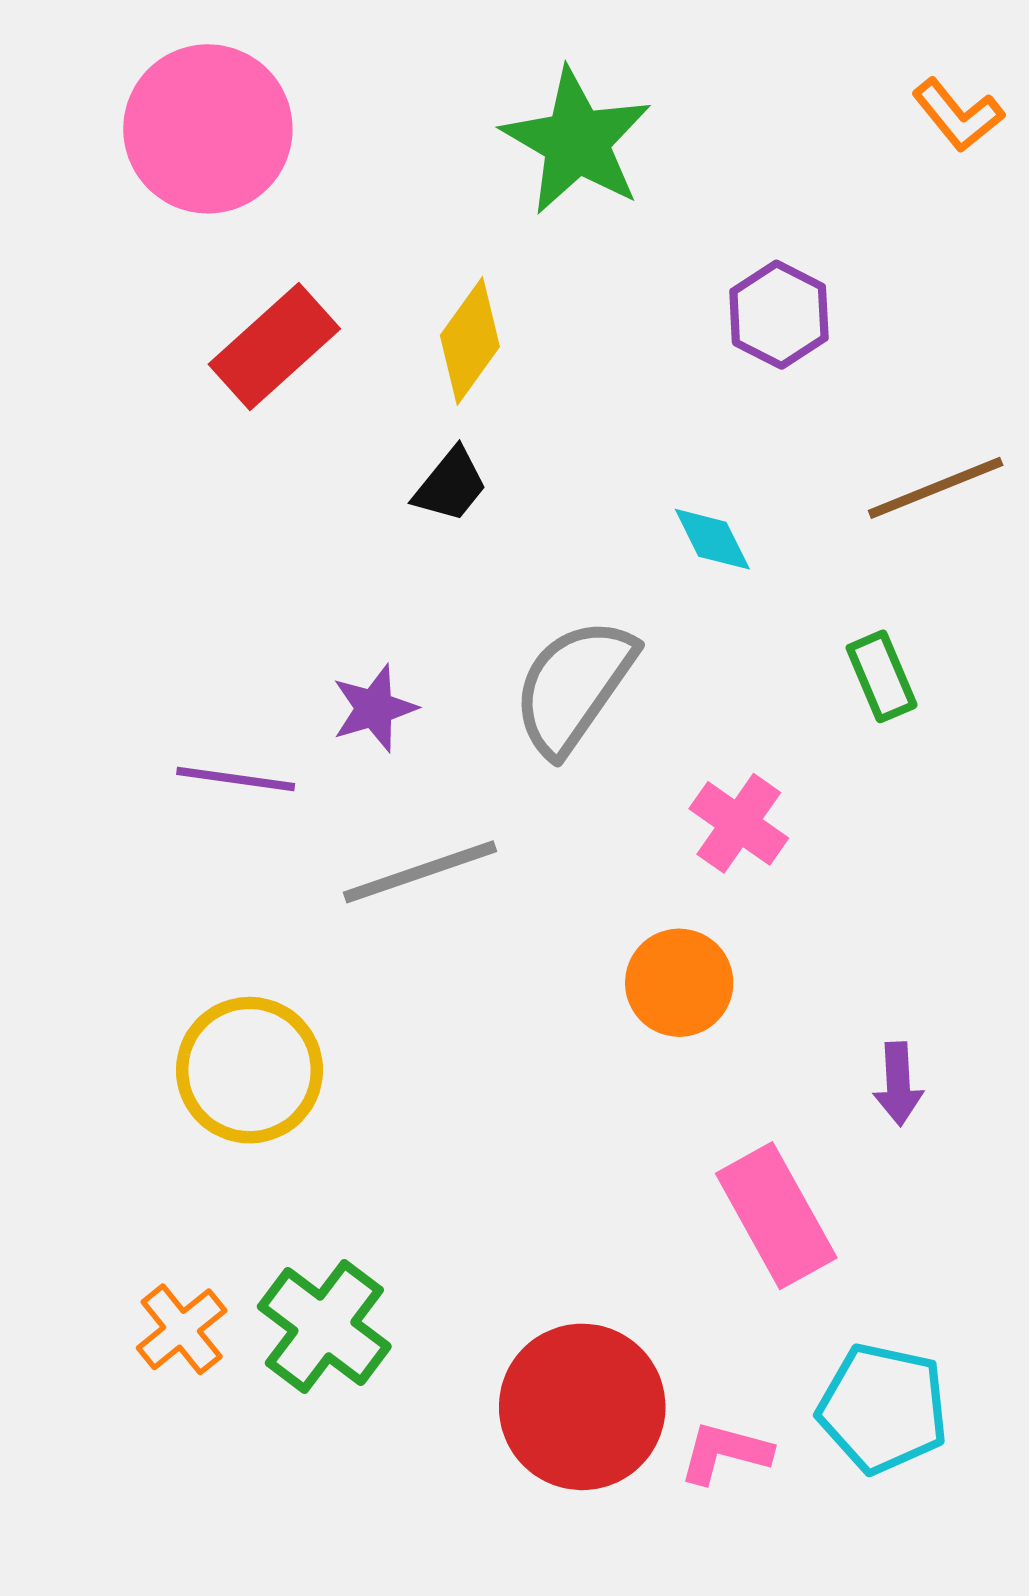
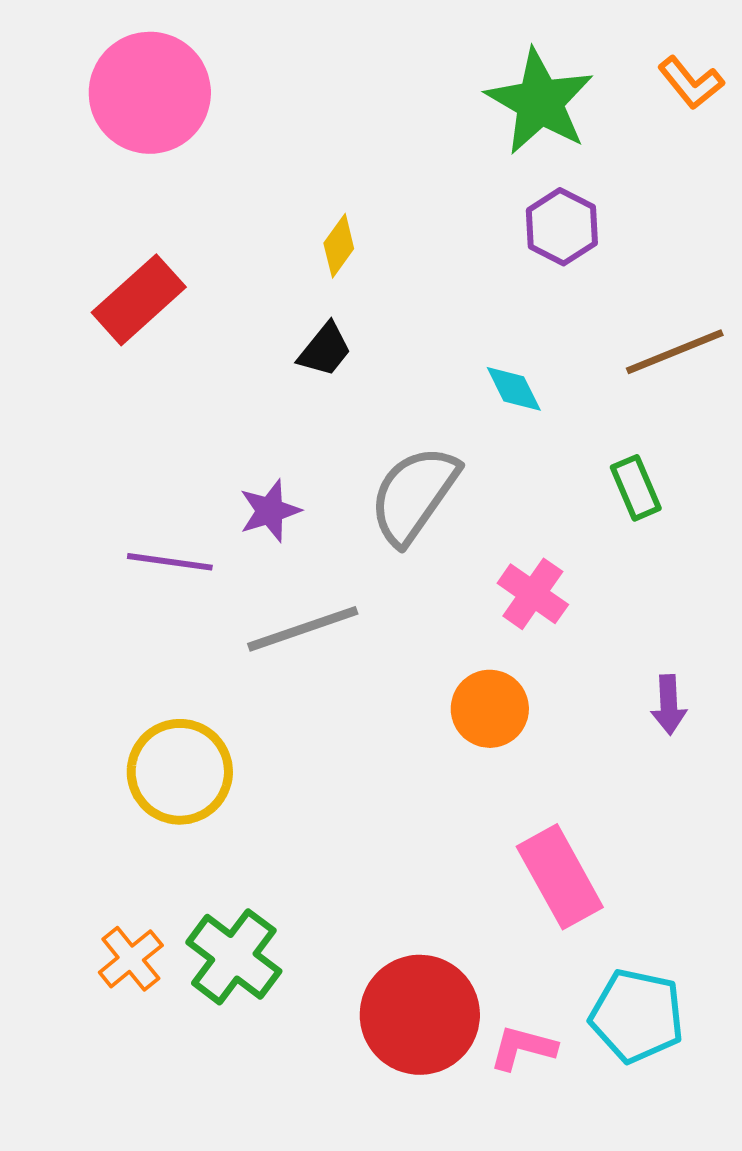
green star: (577, 141) -> (540, 102), moved
yellow diamond: (470, 341) -> (339, 246), size x0.7
red rectangle: (274, 347) -> (139, 300), moved
purple arrow: (898, 1084) -> (669, 705), moved

